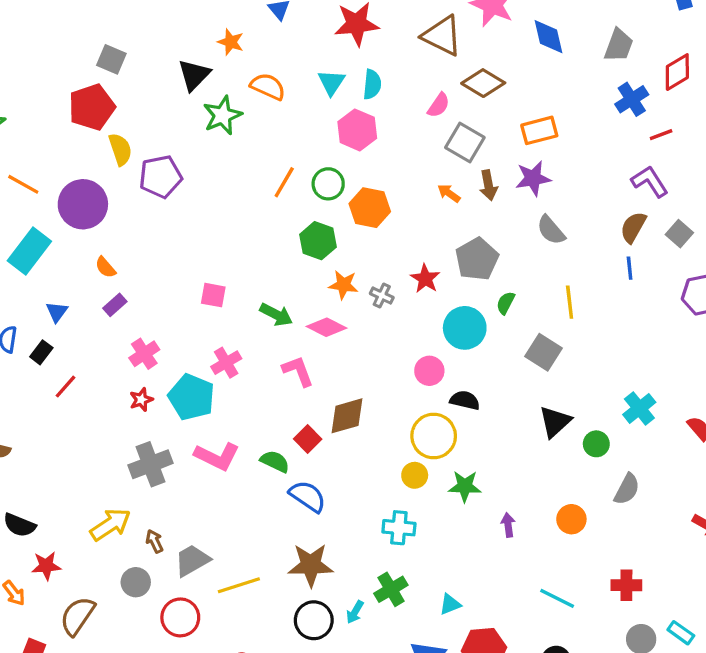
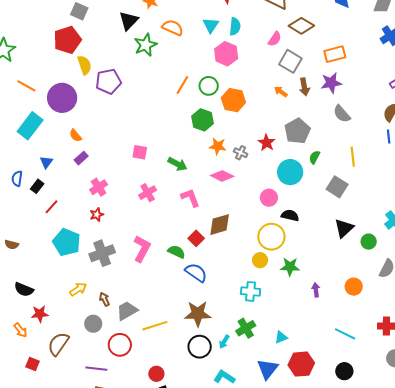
pink diamond: (327, 327) -> (222, 176), moved
cyan pentagon: (191, 397) -> (67, 242), moved
pink L-shape: (217, 456) -> (142, 249), turned -88
yellow arrow: (110, 525) -> (78, 289), size x0.7

